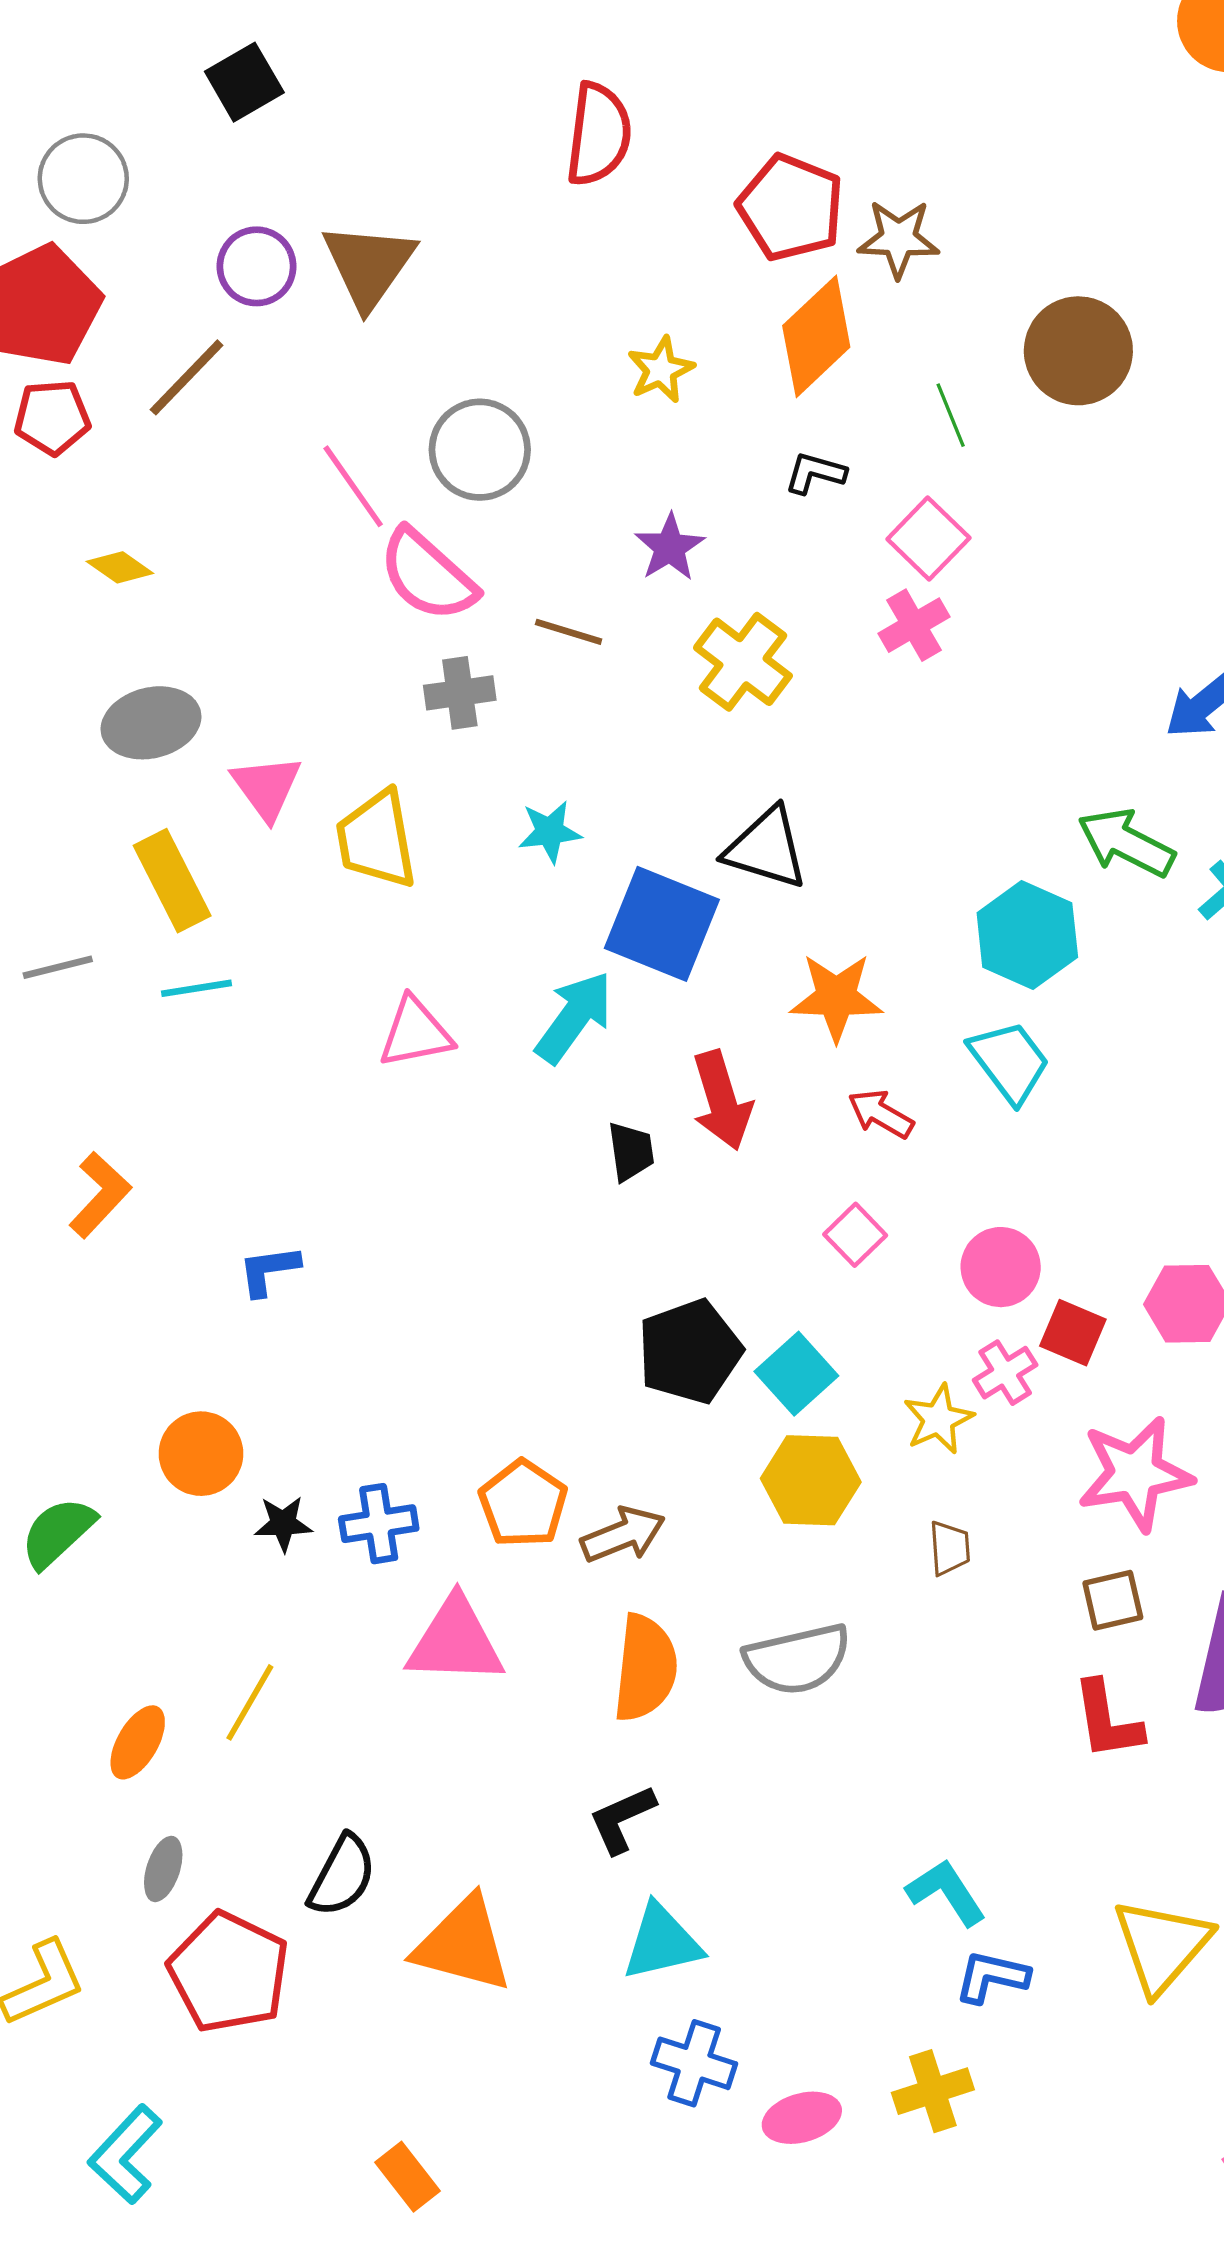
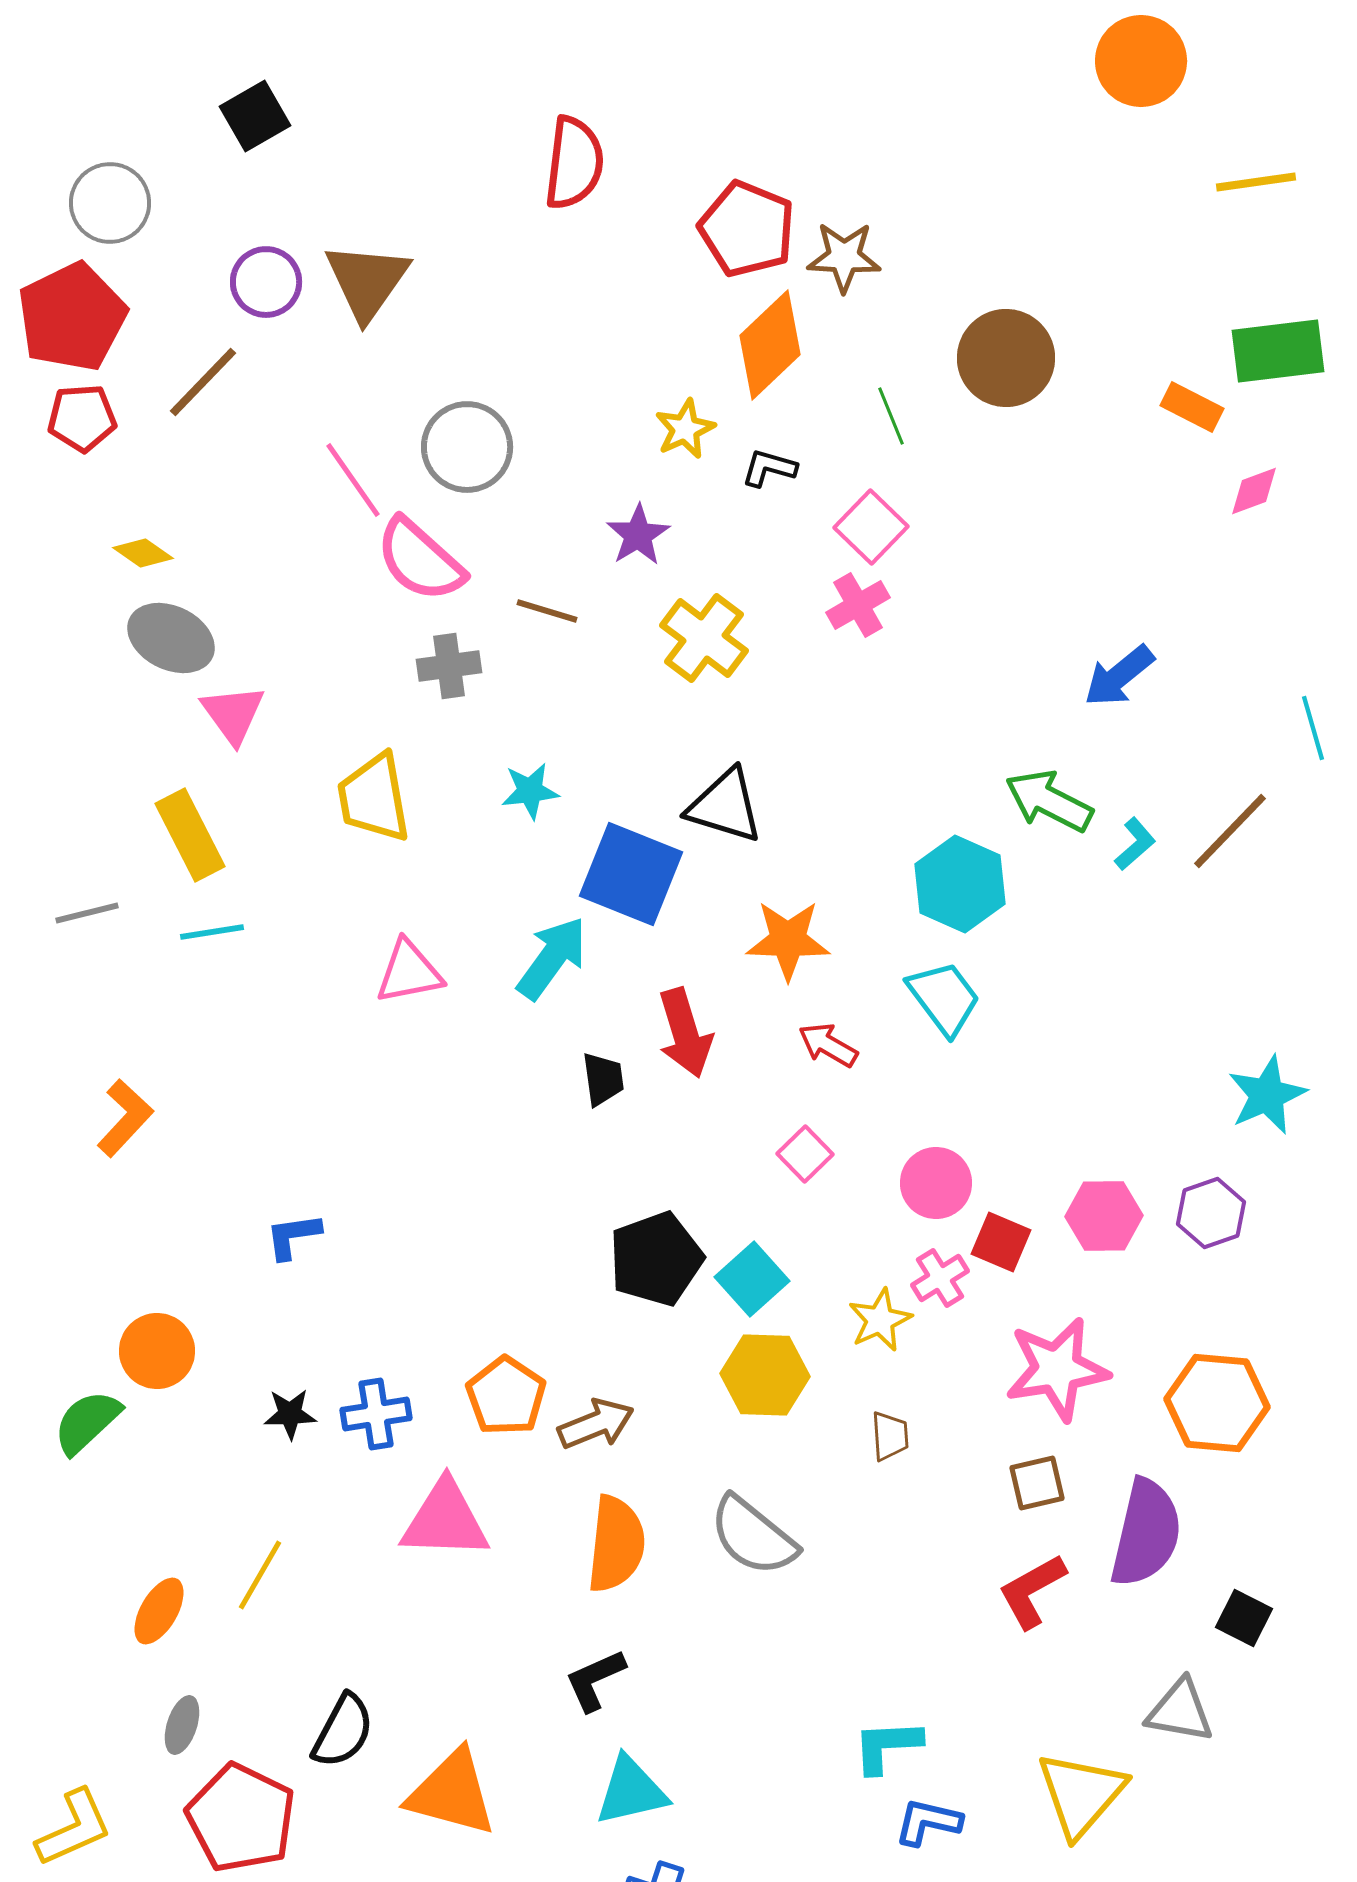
yellow star: (661, 370) -> (685, 429), moved
gray ellipse: (151, 723) -> (171, 638), moved, turned 40
pink triangle: (267, 787) -> (233, 714), moved
blue L-shape: (269, 1270) -> (293, 1236), moved
orange circle: (201, 1454) -> (157, 1351), moved
gray semicircle: (797, 1659) -> (753, 1536), turned 52
red L-shape: (1107, 1720) -> (1032, 1591), turned 70
cyan L-shape: (946, 1892) -> (887, 1746), turned -60

